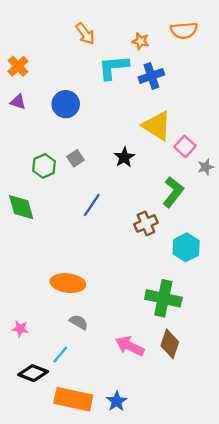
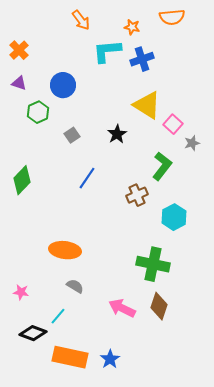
green hexagon: (44, 166) -> (38, 112), moved
green diamond: (21, 207) -> (22, 180), turned 60

